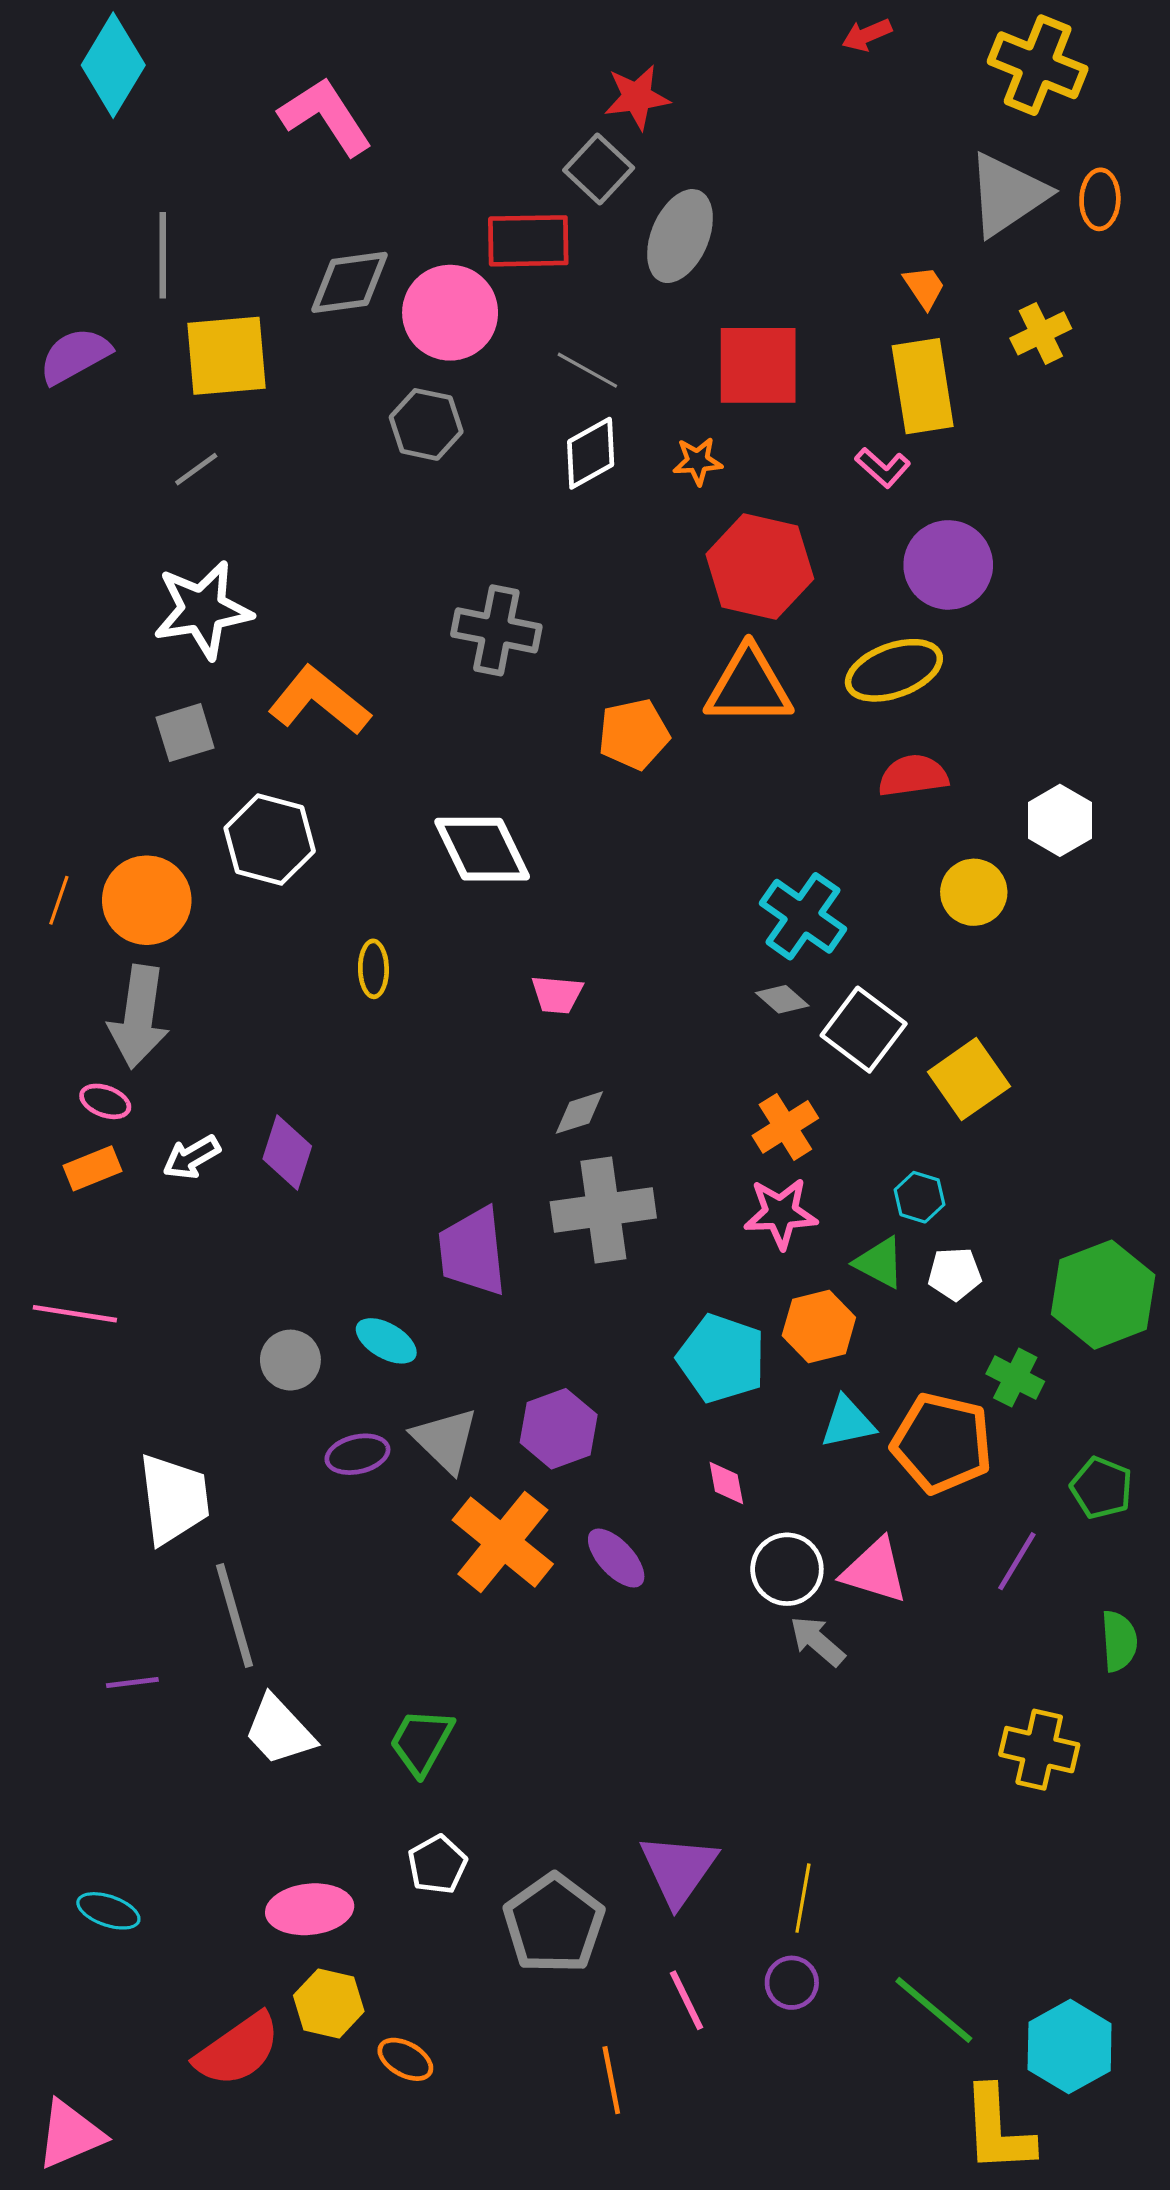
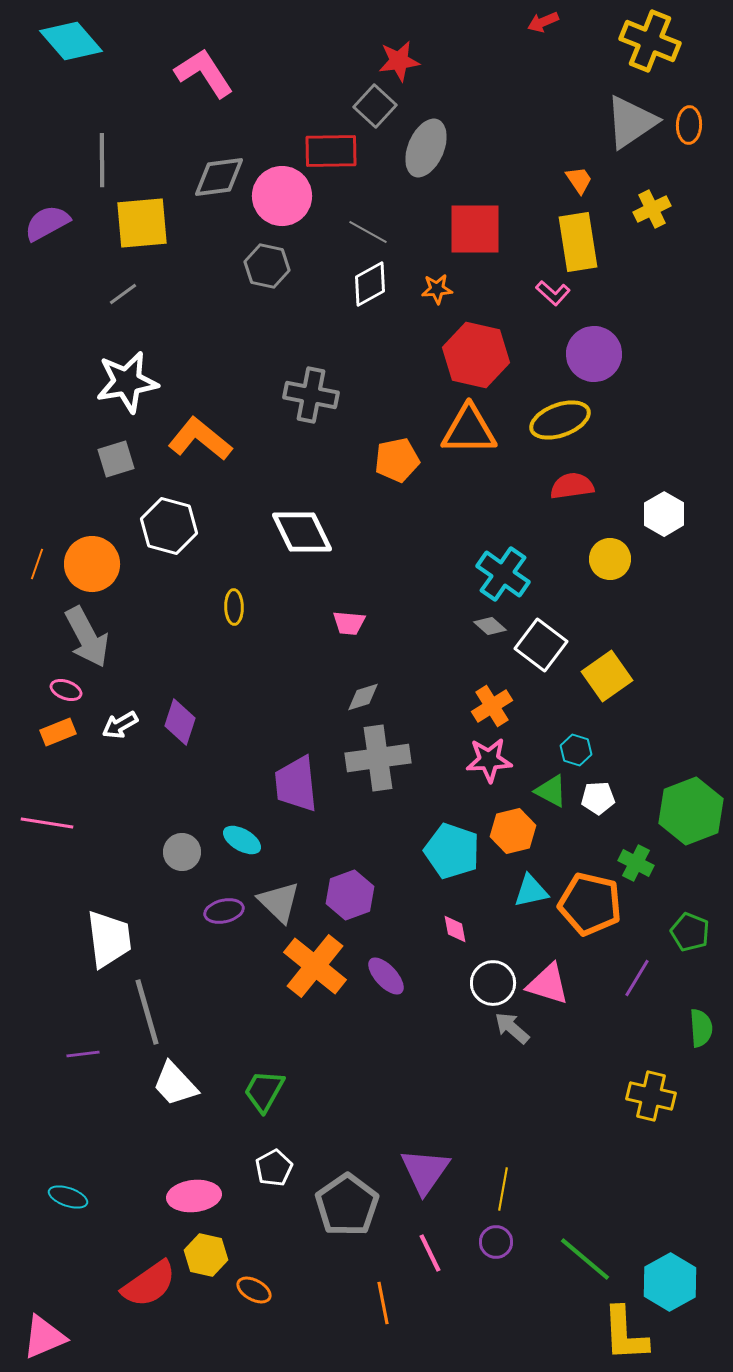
cyan diamond: (113, 65) -> (71, 41), turned -72
gray arrow: (139, 1017) -> (87, 637), turned -36

